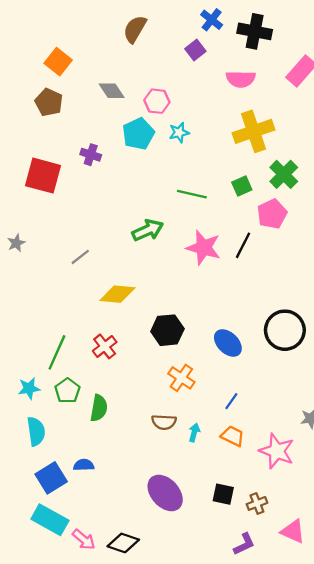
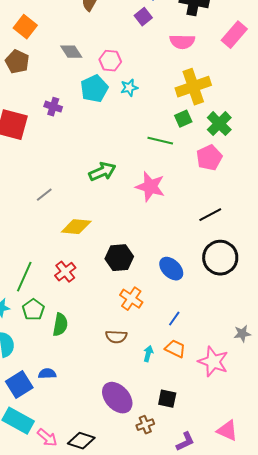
green square: (242, 186) -> (183, 119), moved
green line: (192, 194) -> (160, 141), moved
black line: (243, 245) -> (210, 215), moved, turned 35
cyan arrow: (194, 433) -> (148, 354), moved
brown cross: (257, 503) -> (145, 425), moved

